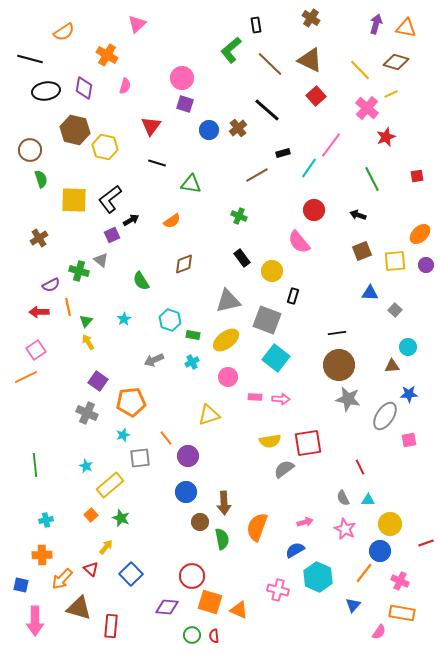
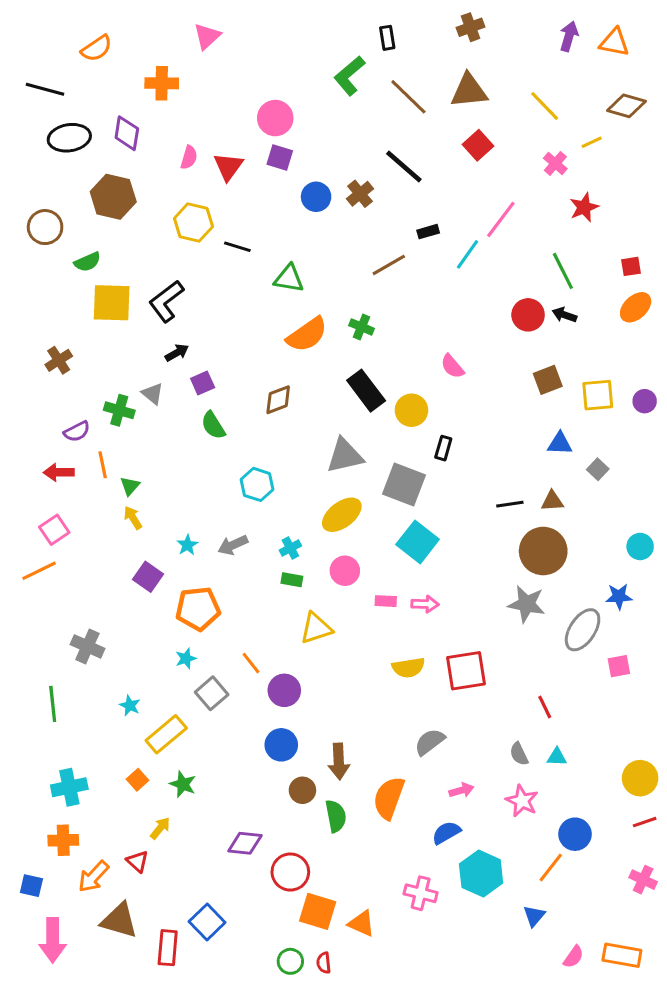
brown cross: (311, 18) -> (471, 27), turned 36
orange cross: (107, 55) -> (162, 83), turned -30
brown triangle: (310, 60) -> (469, 91), turned -32
brown diamond: (396, 62) -> (626, 106), moved
pink semicircle: (125, 86) -> (189, 157), moved
pink cross: (367, 108) -> (555, 163), size x0.7
red triangle: (151, 126) -> (228, 166), moved
yellow hexagon: (105, 147) -> (193, 223), moved
green semicircle: (41, 179) -> (87, 262), moved, turned 84
red circle: (314, 210) -> (528, 315), moved
black arrow: (358, 215) -> (564, 315), moved
black arrow: (131, 220) -> (177, 353), moved
orange semicircle: (172, 221) -> (307, 335), moved, size x1.6
orange ellipse: (420, 234) -> (636, 307), moved
purple square: (112, 235) -> (203, 383), moved
pink semicircle: (299, 242) -> (452, 366), size x0.7
black rectangle: (242, 258) -> (366, 391), size x1.5
cyan star: (124, 319) -> (187, 545), moved
green rectangle: (193, 335) -> (292, 580), moved
cyan circle: (408, 347) -> (640, 547), moved
brown circle: (339, 365) -> (543, 551), moved
brown triangle: (392, 366) -> (552, 501), moved
gray cross: (87, 413) -> (87, 646), moved
gray square: (140, 458) -> (212, 693), turned -35
gray semicircle: (284, 469) -> (430, 742), moved
cyan cross: (46, 520) -> (69, 787), size x1.6
yellow circle: (390, 524) -> (640, 778), moved
blue square: (131, 574) -> (207, 922), moved
pink cross: (400, 581) -> (643, 880), moved
purple diamond: (167, 607) -> (245, 843), moved
orange rectangle: (402, 613) -> (622, 955), moved

